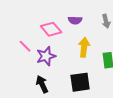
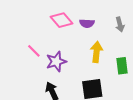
pink diamond: (51, 29) -> (62, 20), moved

